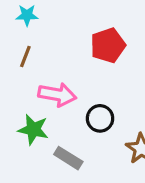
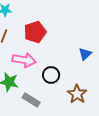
red pentagon: (108, 45) -> (35, 32), moved

